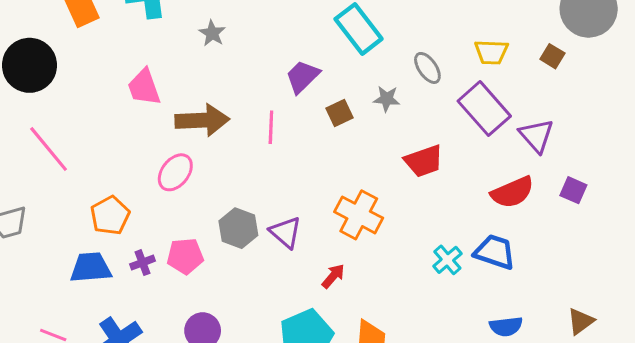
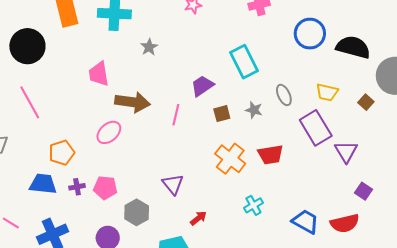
red semicircle: (512, 192) -> (345, 223), moved
orange cross: (359, 215) -> (230, 159), moved
gray hexagon: (238, 228) -> (137, 212), moved
cyan cross: (447, 260) -> (253, 205), moved

